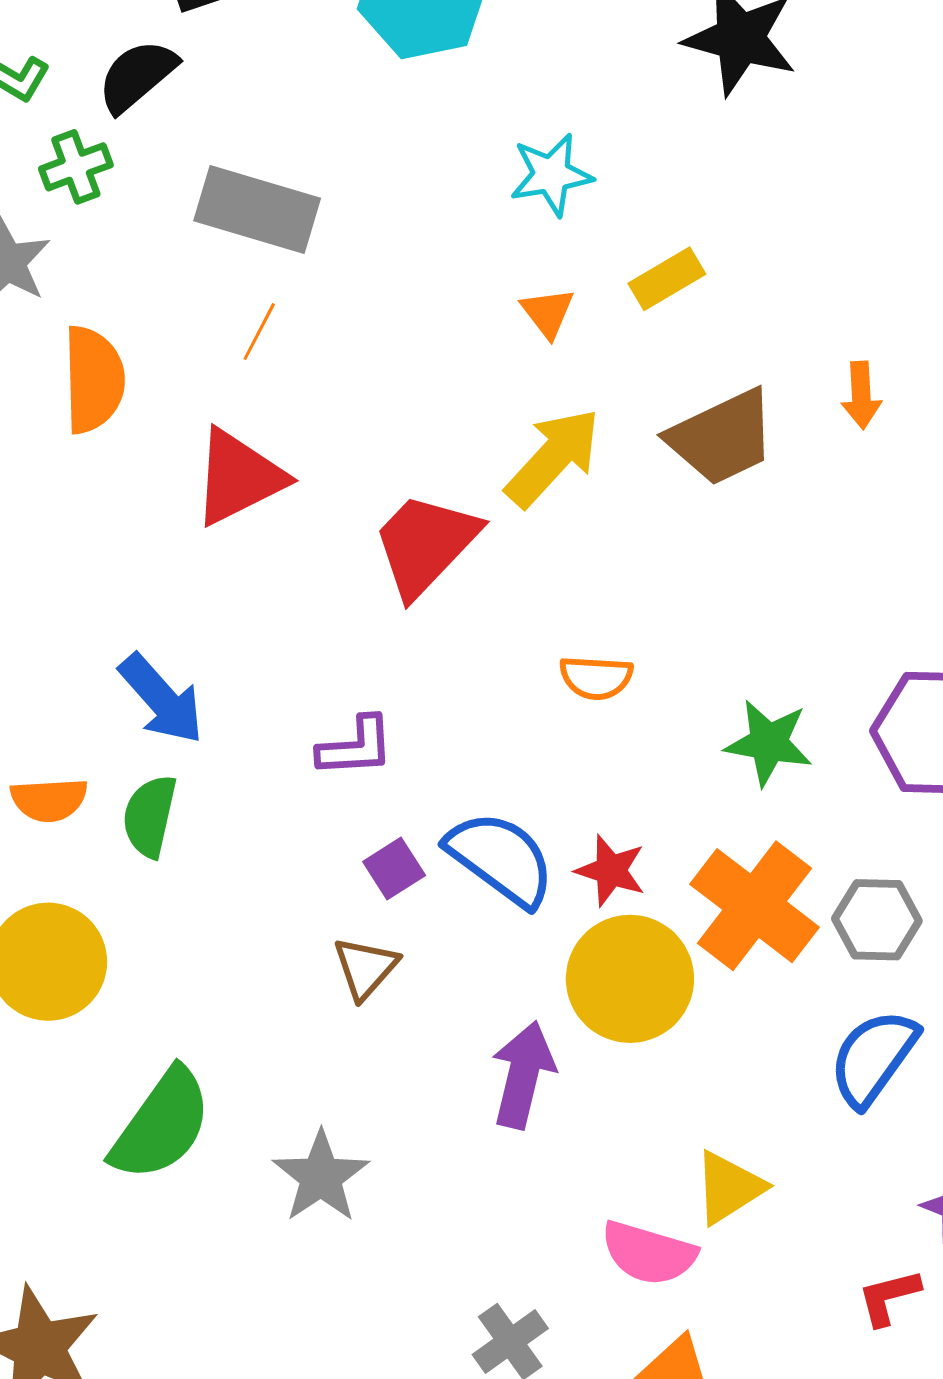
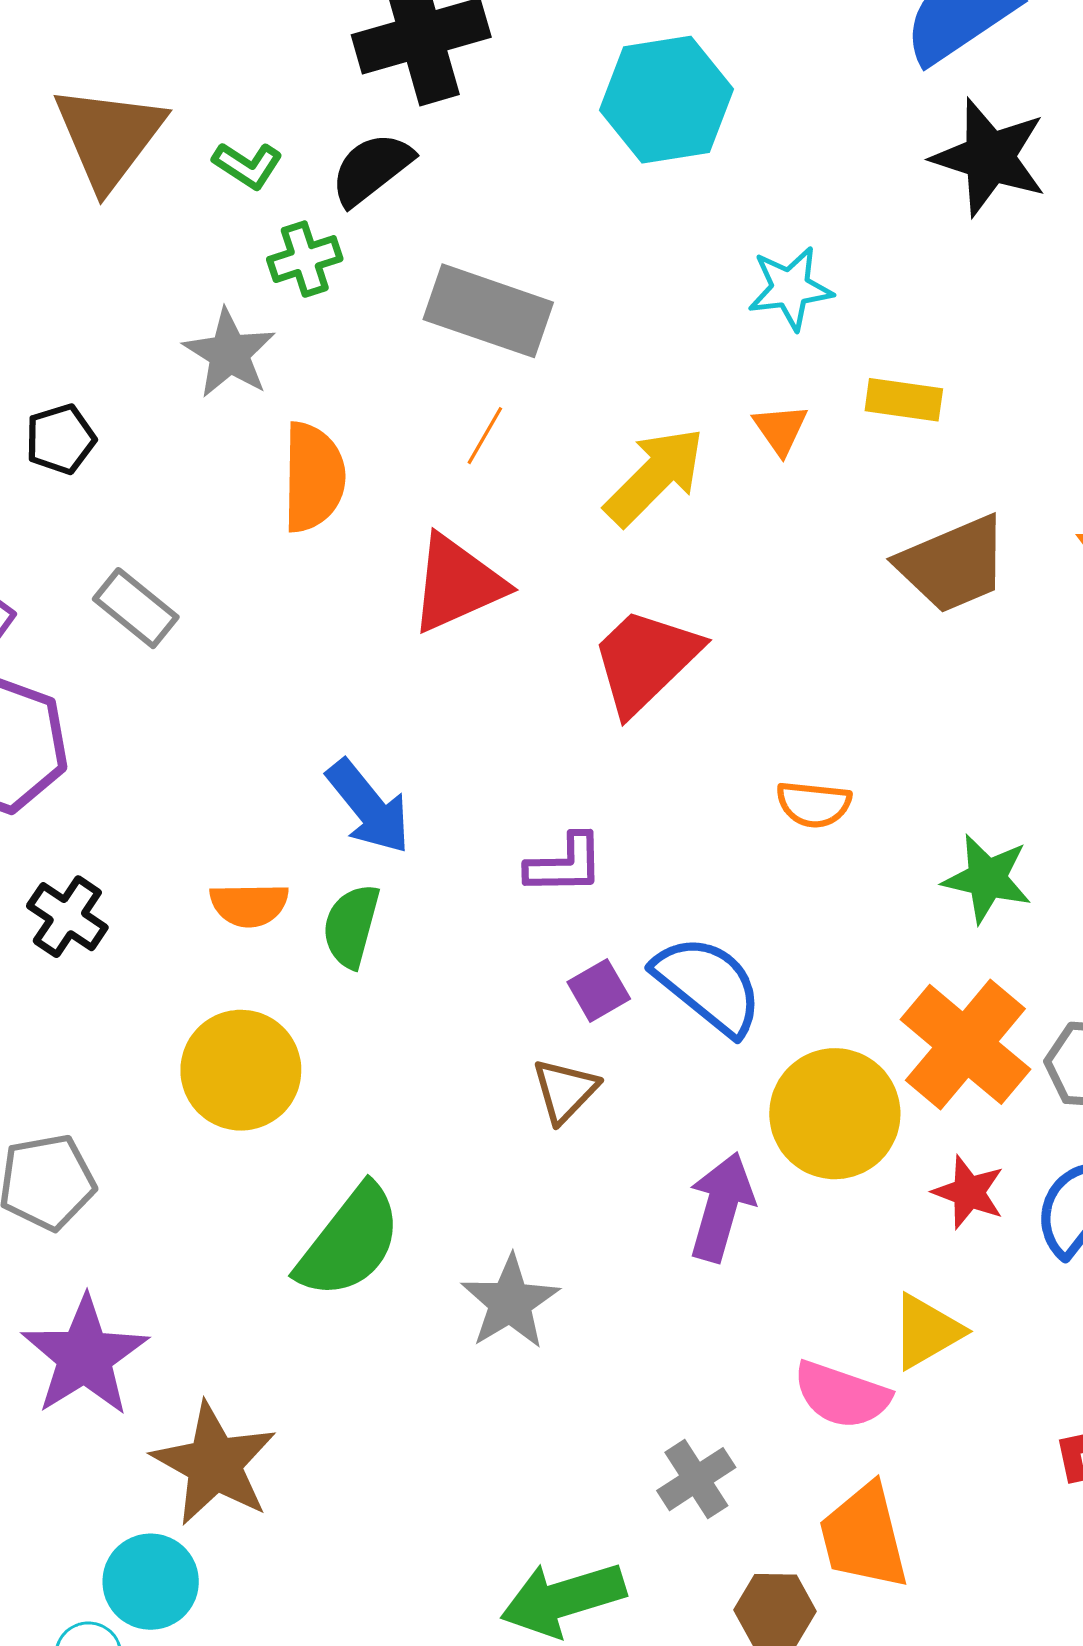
yellow rectangle: (667, 279) -> (904, 400), turned 36
yellow arrow: (553, 457) -> (655, 476), moved
red star: (611, 871) -> (969, 1192), moved

